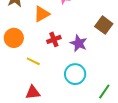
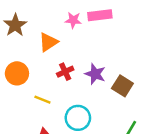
brown square: (104, 25) -> (122, 86), moved
cyan circle: (75, 74) -> (78, 118), moved

